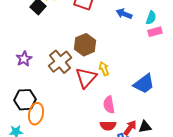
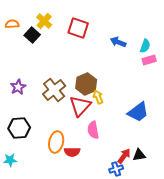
brown hexagon: (85, 45) -> (86, 84), moved
pink semicircle: (109, 105) -> (93, 130), moved
orange ellipse: (36, 114) -> (56, 142), moved
red semicircle: (108, 126) -> (72, 152), moved

